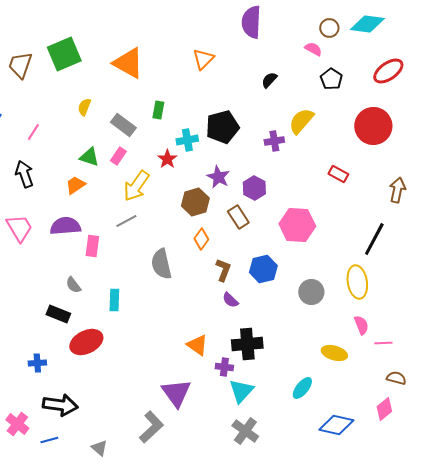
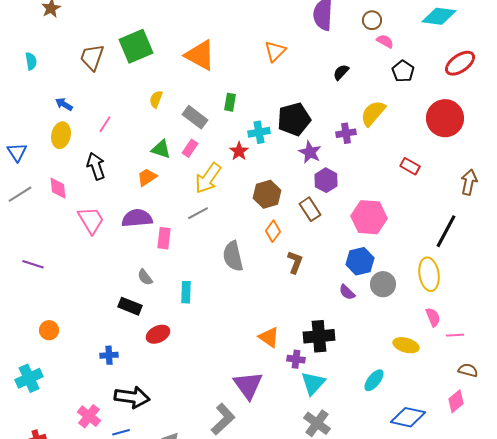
brown circle: (329, 28) -> (372, 20), moved
purple star: (218, 177) -> (310, 152), moved
blue hexagon: (263, 269) -> (360, 261), moved
purple semicircle: (230, 300) -> (347, 292), moved
red ellipse: (86, 342) -> (158, 334), size x0.7

